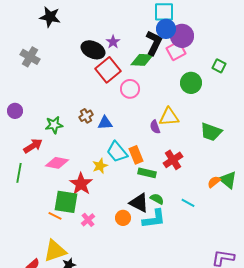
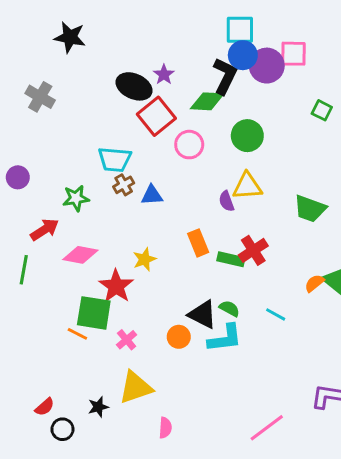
pink square: (176, 51) -> (294, 54), moved, turned 30
green circle: (191, 83) -> (247, 136), moved
cyan trapezoid: (117, 152) -> (115, 159), moved, turned -45
green rectangle: (147, 173) -> (231, 259), moved
yellow triangle: (55, 251) -> (136, 387), moved

